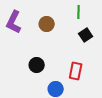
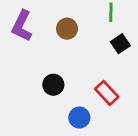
red rectangle: (76, 71) -> (107, 93), turned -54

